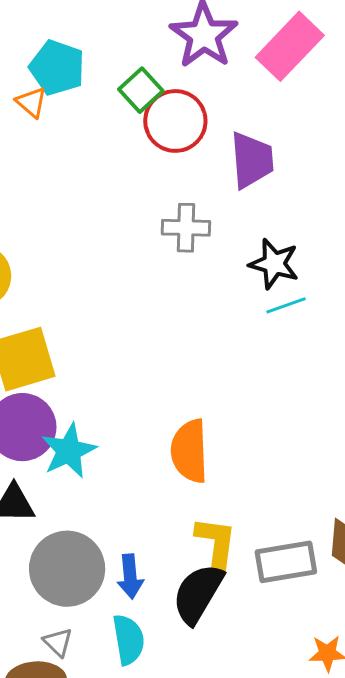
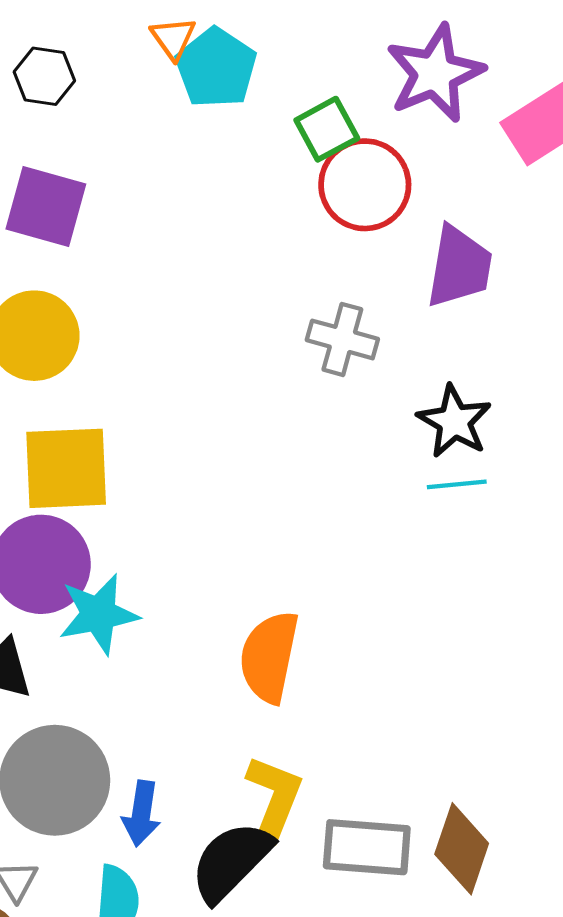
orange triangle: (31, 102) -> (173, 38), moved

